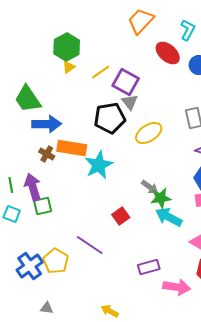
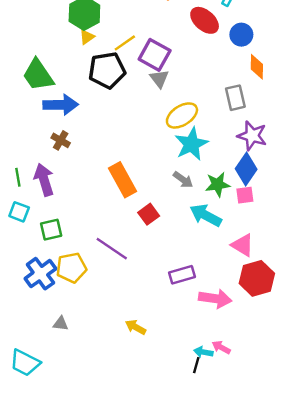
black pentagon: (110, 118) -> (107, 70), moved
orange rectangle: (72, 148) -> (122, 180), moved, turned 52
cyan star: (99, 165) -> (191, 144), moved
green star: (161, 198) -> (218, 184), moved
green square: (43, 206) -> (51, 230), moved
yellow pentagon: (56, 261) -> (71, 268), turned 30

